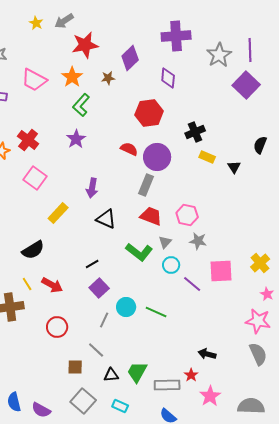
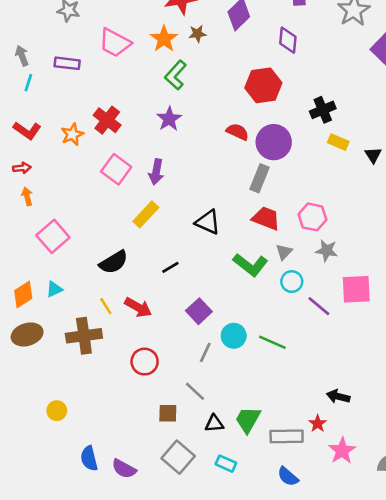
brown star: (108, 78) -> (198, 34), moved
purple arrow: (92, 188) -> (156, 172), moved
black line: (92, 264) -> (170, 267), moved

